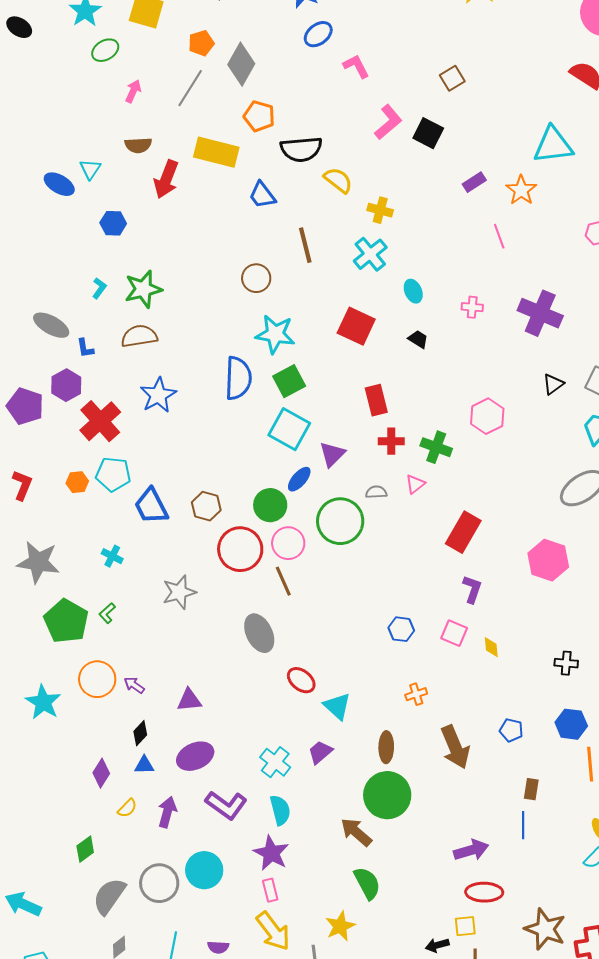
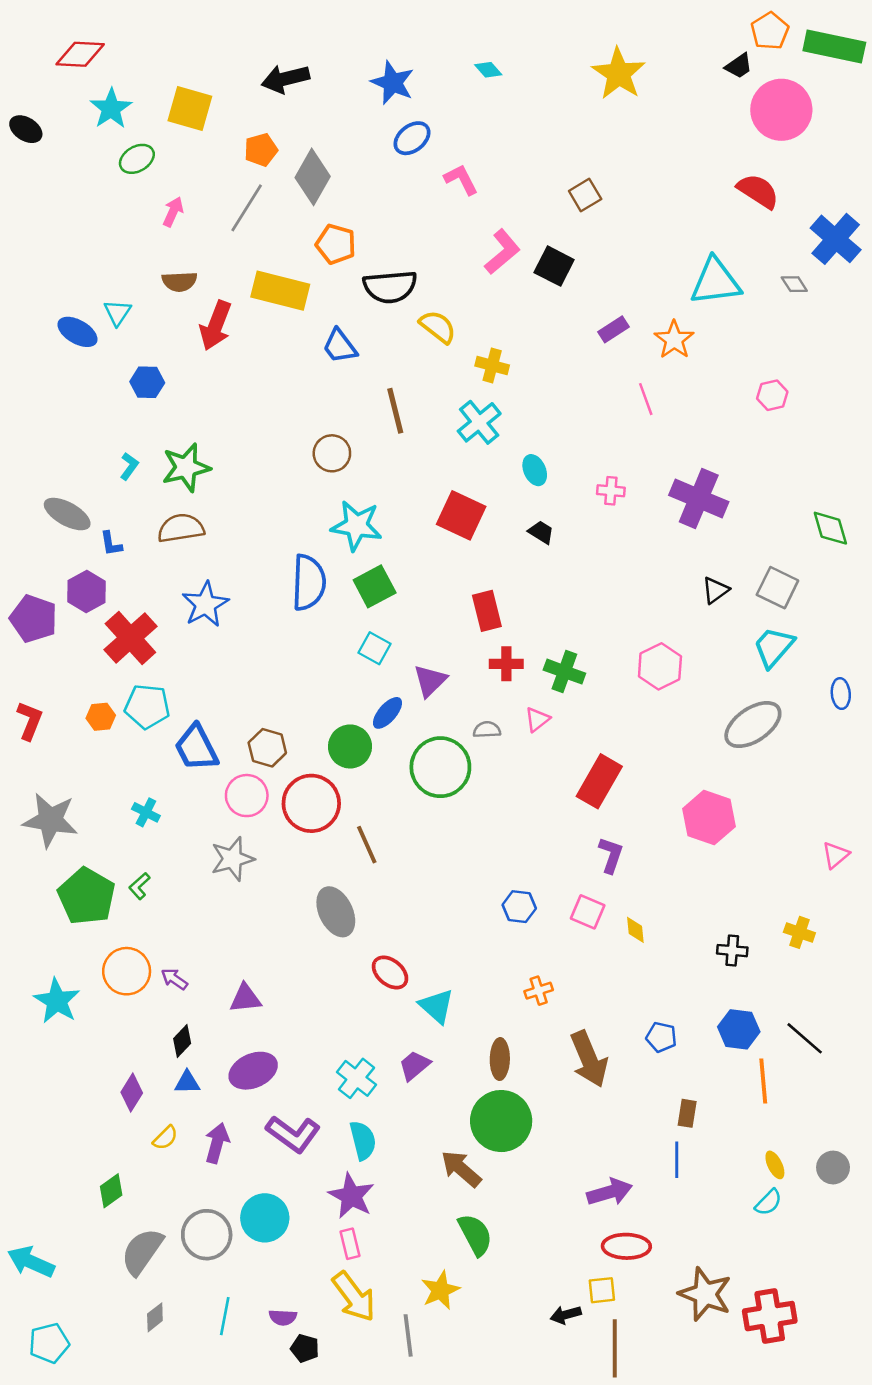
pink hexagon: (487, 416) -> (660, 666), moved
cyan square: (289, 429) -> (375, 648), size x0.6
pink circle: (288, 543) -> (247, 796), moved

